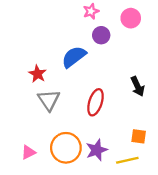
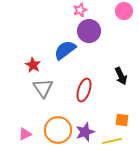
pink circle: (131, 18) -> (124, 11), moved
purple circle: (101, 35) -> (89, 31), size x1.5

